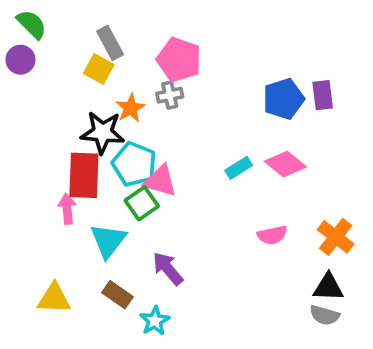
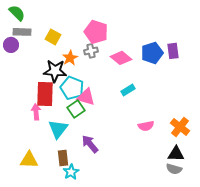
gray rectangle: (110, 43) -> (22, 32), moved, turned -60
purple circle: (21, 60) -> (11, 45), moved
pink diamond: (285, 164) -> (121, 58), moved
brown rectangle: (117, 295) -> (63, 158), turned 49
cyan star: (155, 321) -> (71, 172), moved

